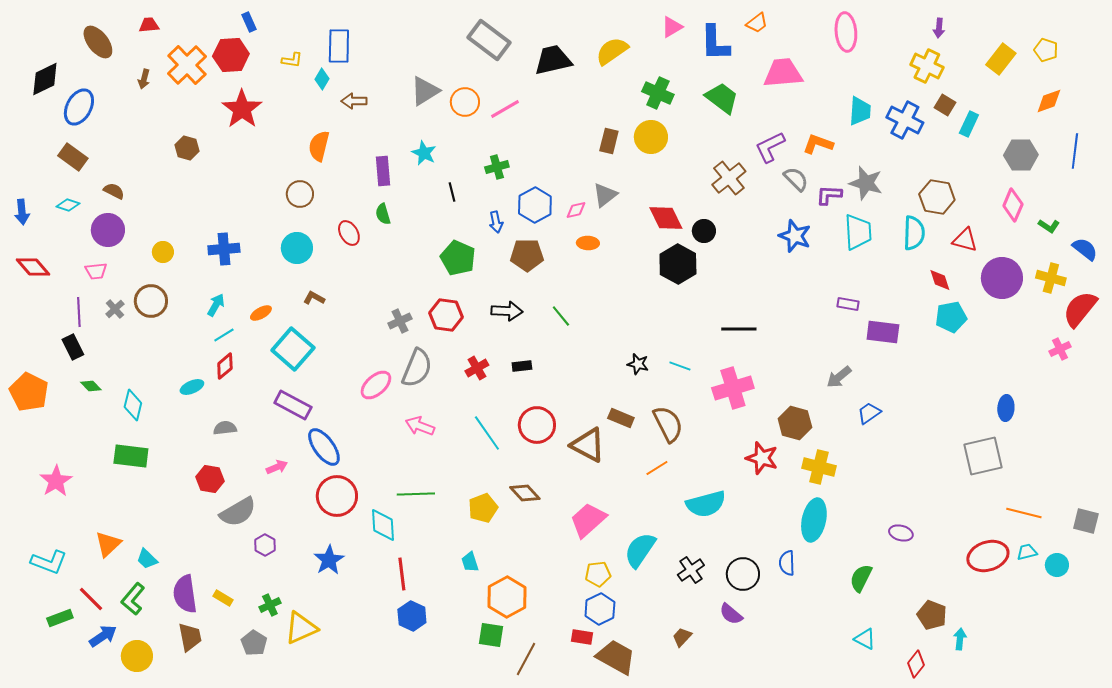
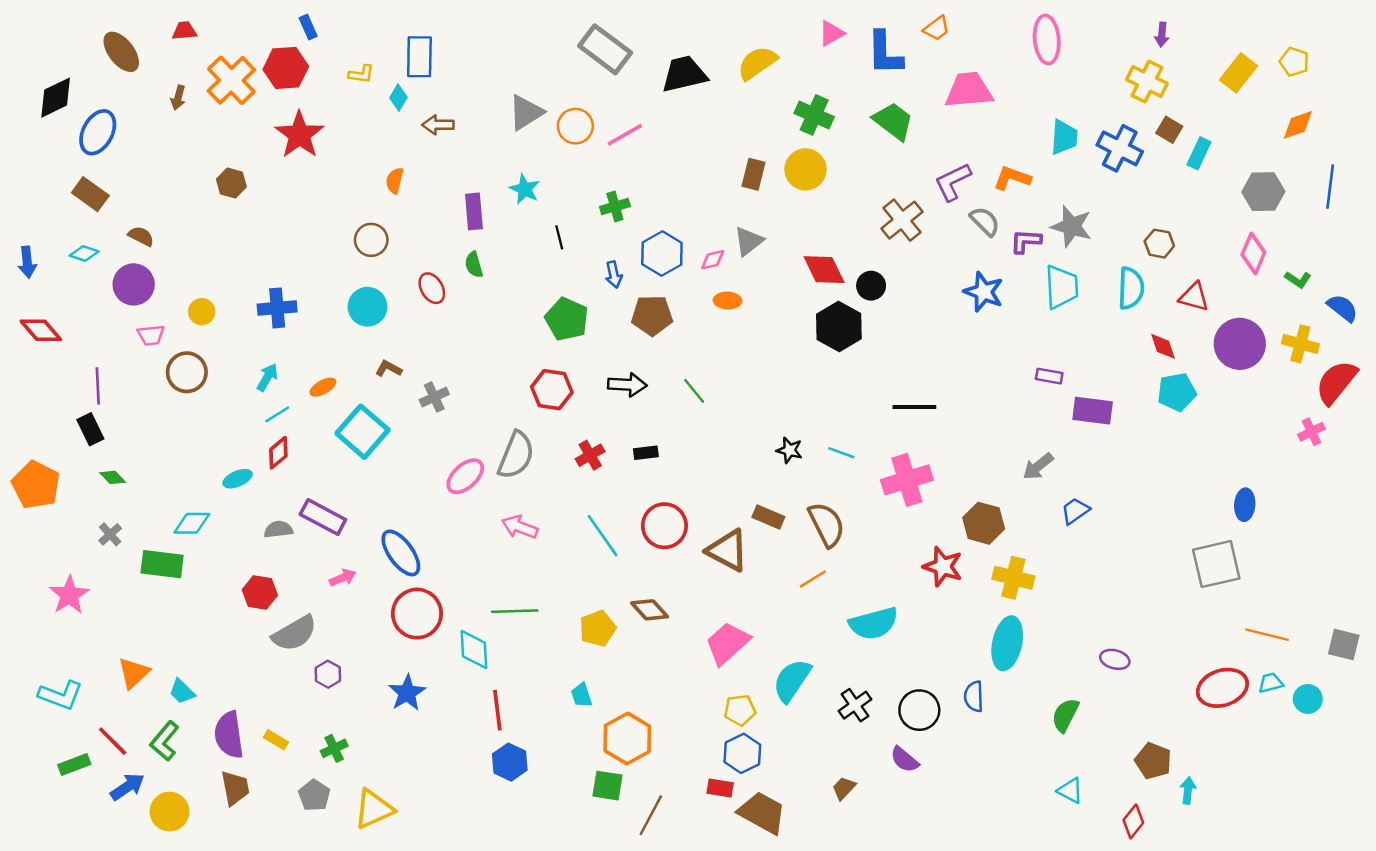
orange semicircle: (319, 146) -> (395, 181), size x0.7
brown hexagon: (937, 197) -> (1159, 244), size x0.7
pink trapezoid: (96, 271) -> (151, 335), moved
gray cross: (115, 309) -> (110, 534), moved
gray cross: (400, 321) -> (434, 397), moved
cyan diamond: (133, 405) -> (192, 523), moved, turned 76
purple rectangle: (293, 405) -> (323, 517), moved
yellow triangle: (301, 628) -> (374, 809), moved

